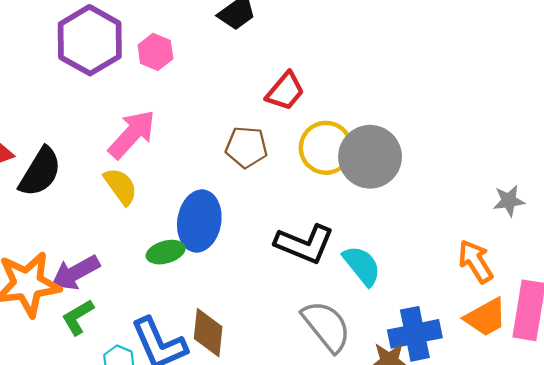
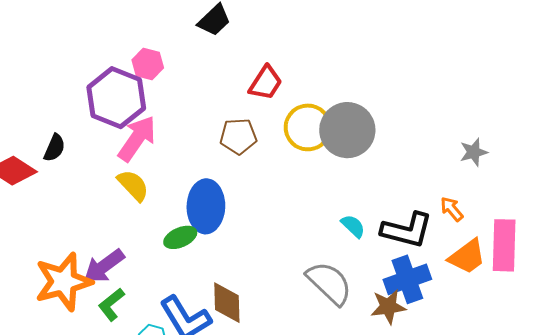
purple hexagon: (90, 40) -> (116, 98), moved
black semicircle: (40, 172) -> (54, 148), moved, size x0.6
black L-shape: (304, 244) -> (407, 230), moved
orange arrow: (476, 261) -> (452, 209), size x0.7
cyan semicircle: (362, 266) -> (353, 226), size x0.7

